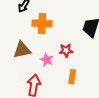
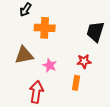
red star: (66, 50) -> (84, 61), moved

